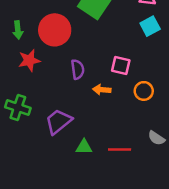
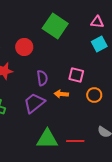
red circle: (55, 30) -> (24, 47), size x0.7
purple trapezoid: (59, 122) -> (34, 103), moved
green triangle: (84, 147) -> (47, 139), size x1.6

